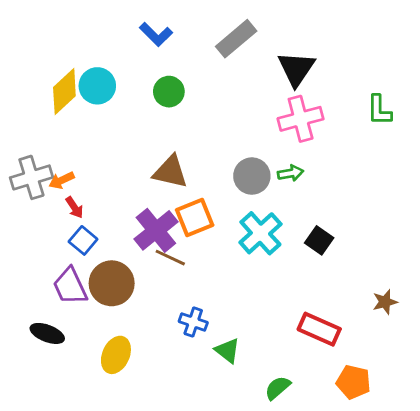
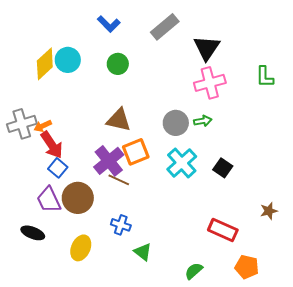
red arrow: (74, 208) -> (52, 145), size x1.8
blue cross: (193, 322) -> (121, 225), moved
green triangle: (228, 351) -> (143, 252), moved

